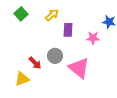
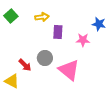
yellow arrow: (52, 15) -> (42, 17), turned 32
yellow triangle: (22, 79) -> (12, 81), turned 49

